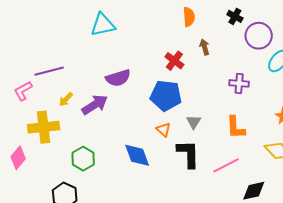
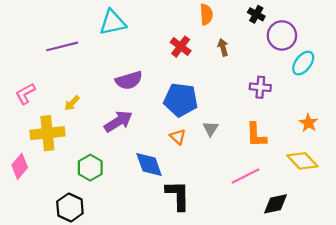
red cross: (174, 61) -> (181, 47), moved
purple line: (49, 71) -> (62, 46), moved
purple arrow: (95, 105) -> (118, 121), moved
black L-shape: (188, 154) -> (178, 195), moved

